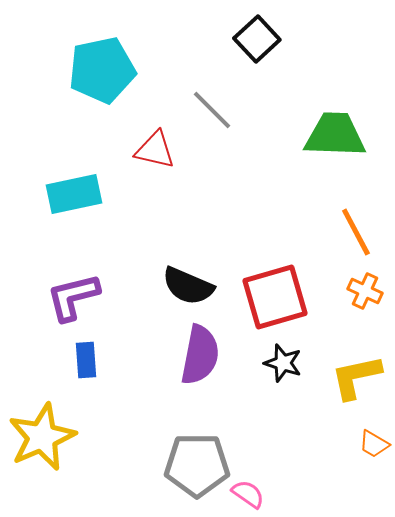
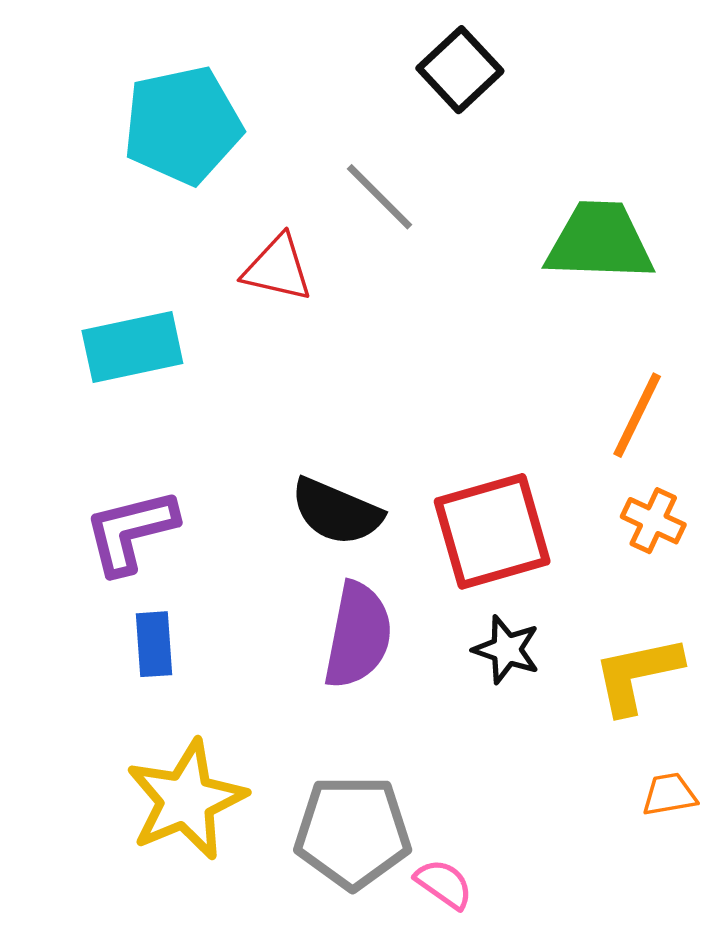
orange line: (356, 232) -> (637, 415), turned 54
yellow star: (42, 437) -> (186, 800), moved
orange trapezoid: (374, 444) -> (669, 794), turned 140

